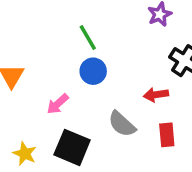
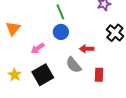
red arrow: (156, 95) -> (87, 49), moved
black square: (72, 147) -> (43, 75), turned 30

